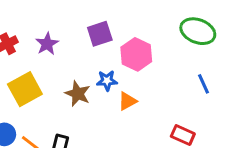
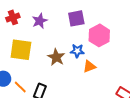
yellow square: (25, 89) -> (21, 50), turned 30

